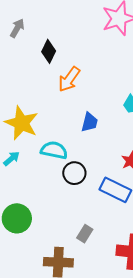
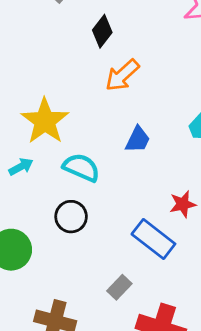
black circle: (74, 173) -> (71, 217), moved
gray rectangle: (85, 234) -> (119, 287), moved

